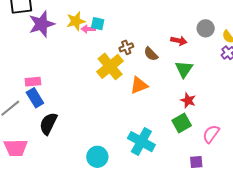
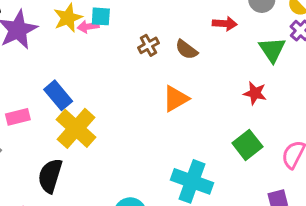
yellow cross: (110, 66) -> (76, 128), moved
green triangle: (184, 69) -> (272, 50), moved
blue rectangle: (35, 98) -> (58, 95), moved
red star: (188, 100) -> (255, 93), moved

